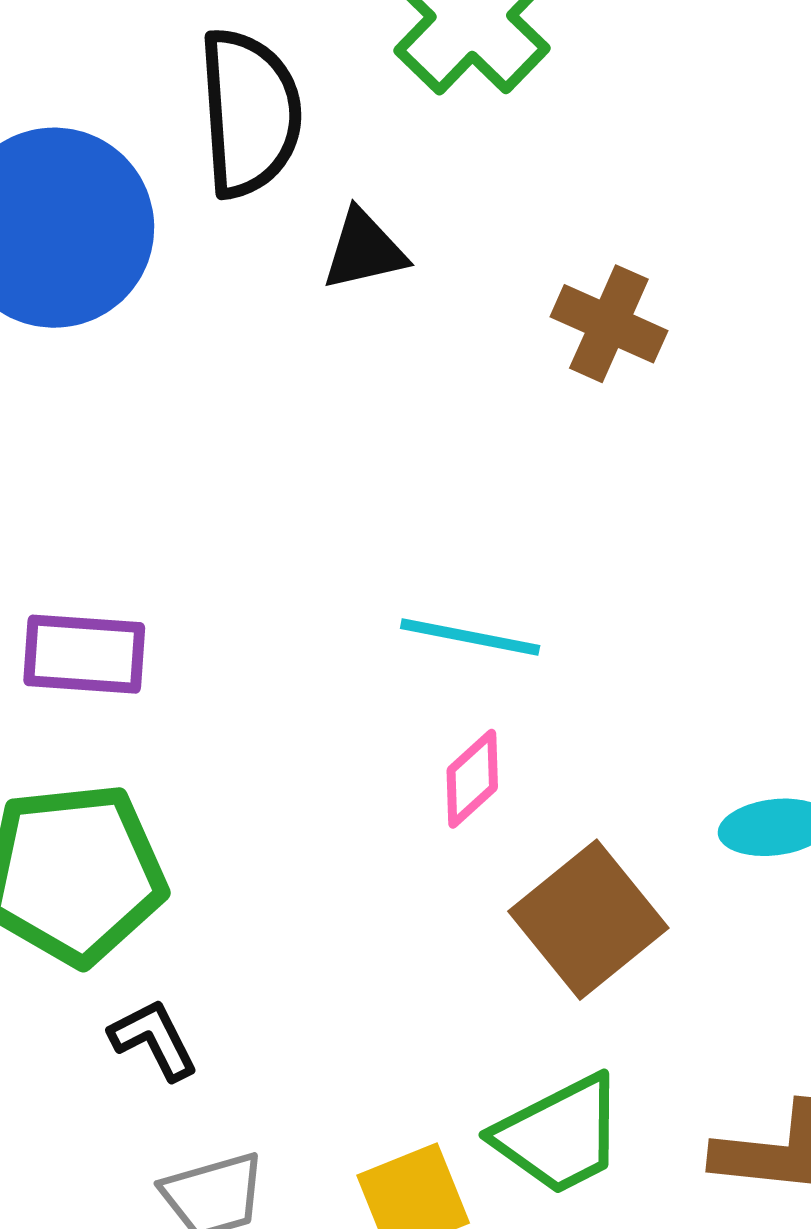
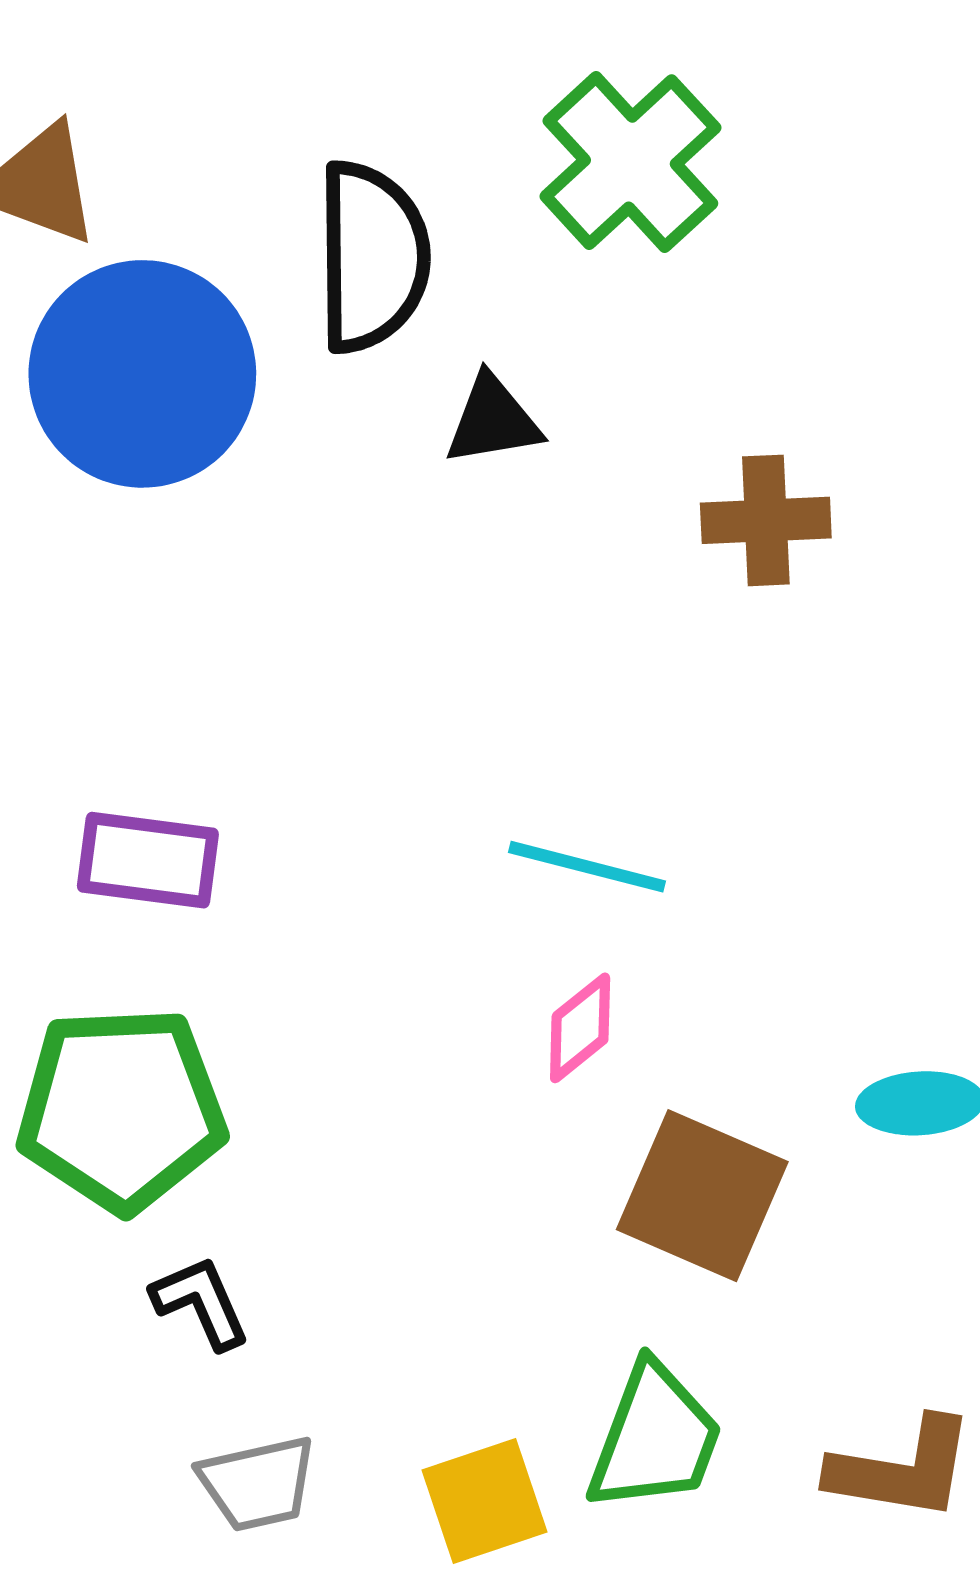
brown cross: (609, 324) -> (766, 520), turned -30
brown square: (588, 920) -> (702, 1196), turned -31
green trapezoid: (559, 1135) -> (655, 1438), turned -46

